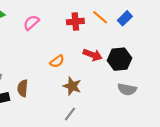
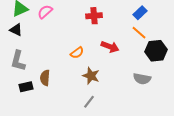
orange line: (100, 17) -> (139, 33), moved
pink semicircle: (31, 23) -> (45, 12), moved
black hexagon: (119, 59) -> (156, 51), moved

